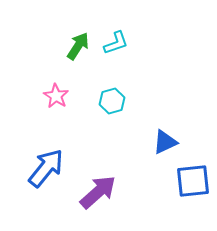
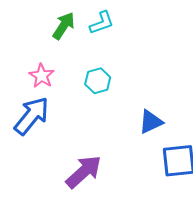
blue arrow: (46, 168) -> (32, 116), moved

